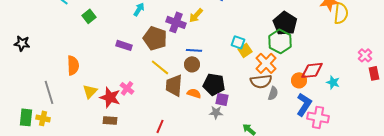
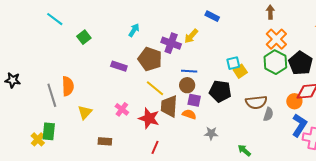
black pentagon: (285, 23) -> (300, 63), moved
cyan square: (238, 42) -> (233, 63), turned -32
black star: (22, 43) -> (13, 80), moved
orange cross: (266, 63) -> (276, 39), moved
black pentagon: (214, 84) -> (220, 91), moved
gray line: (49, 92) -> (52, 95), moved
red star: (110, 97) -> (149, 118), moved
purple square: (222, 99) -> (194, 100), moved
green rectangle: (26, 117) -> (49, 131), moved
yellow cross: (43, 118) -> (38, 139), turned 32

